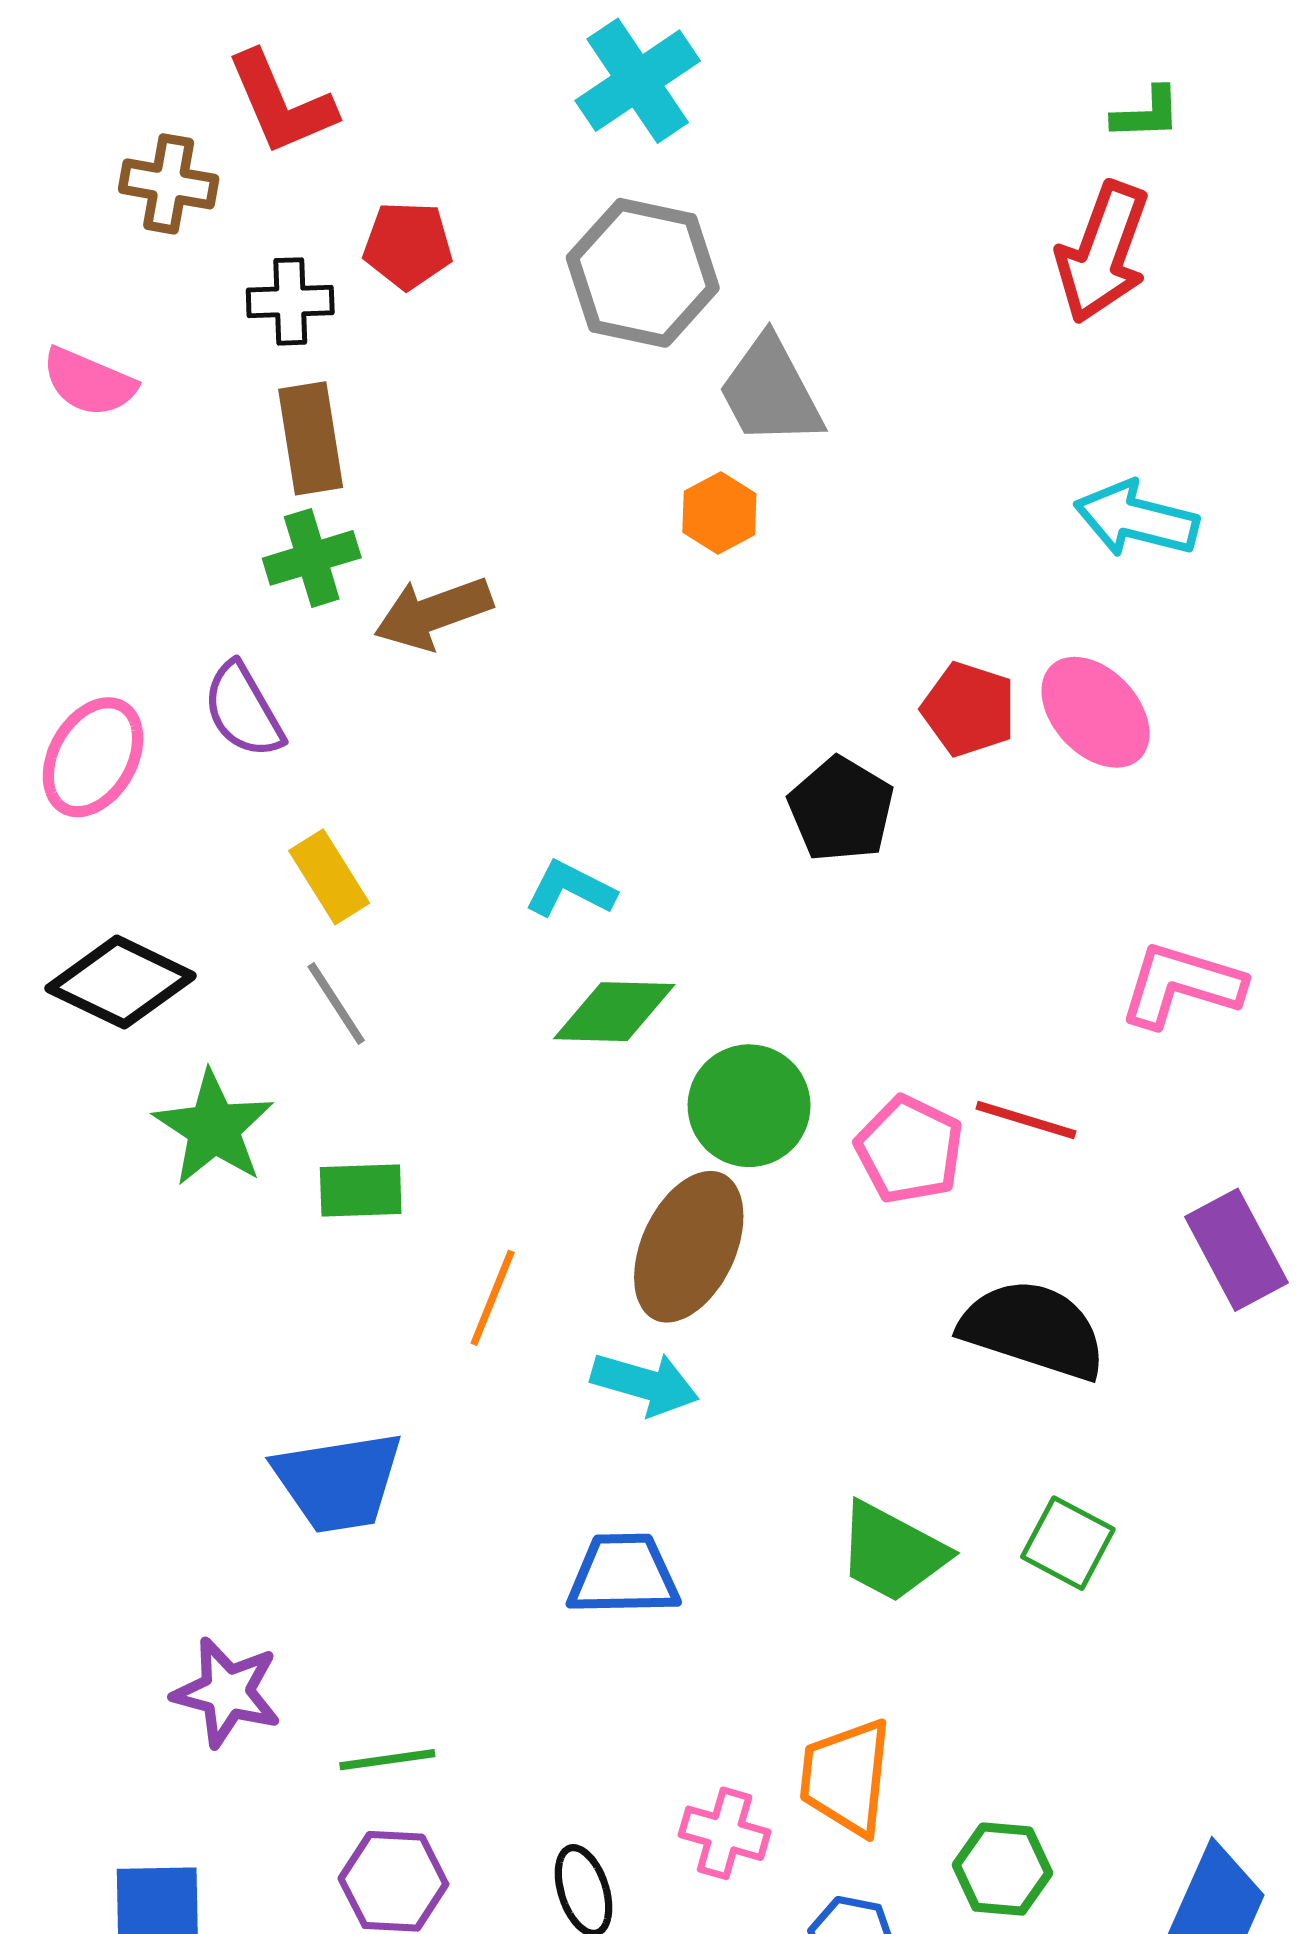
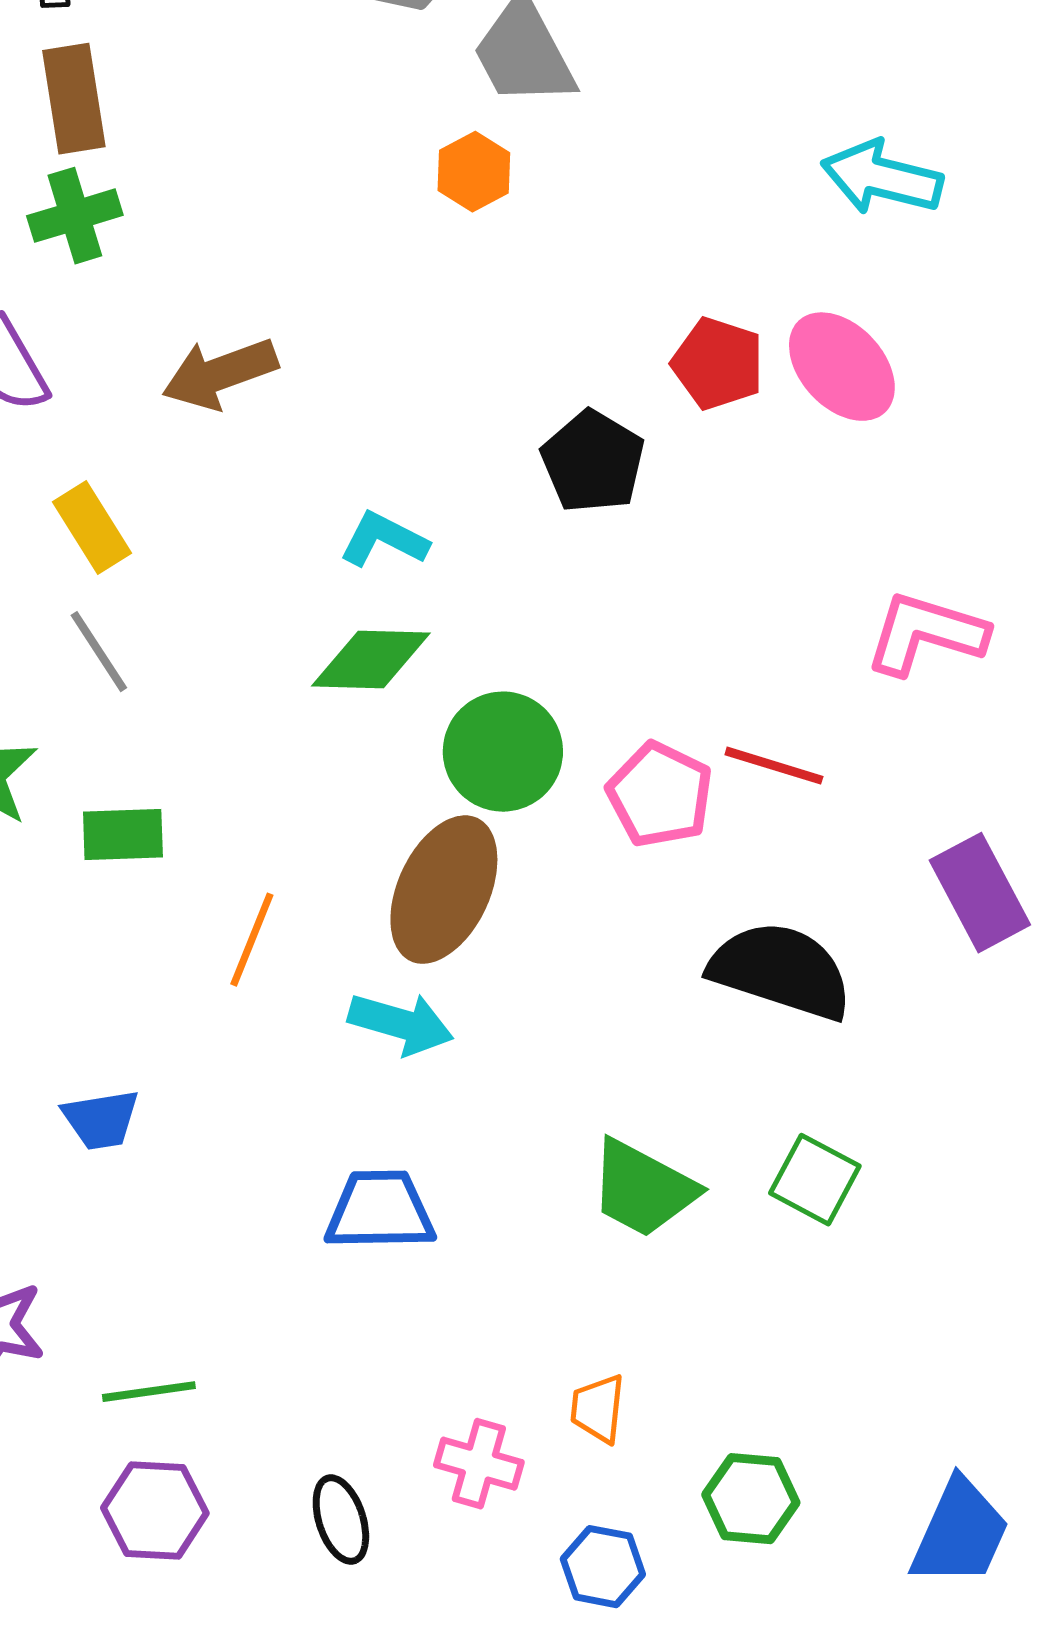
brown arrow: (433, 613) -> (220, 374), moved
cyan L-shape: (570, 889) -> (384, 540), moved
blue trapezoid: (338, 1482) -> (101, 1120), size x0.6
orange trapezoid: (846, 1777) -> (598, 1409), size x0.6

